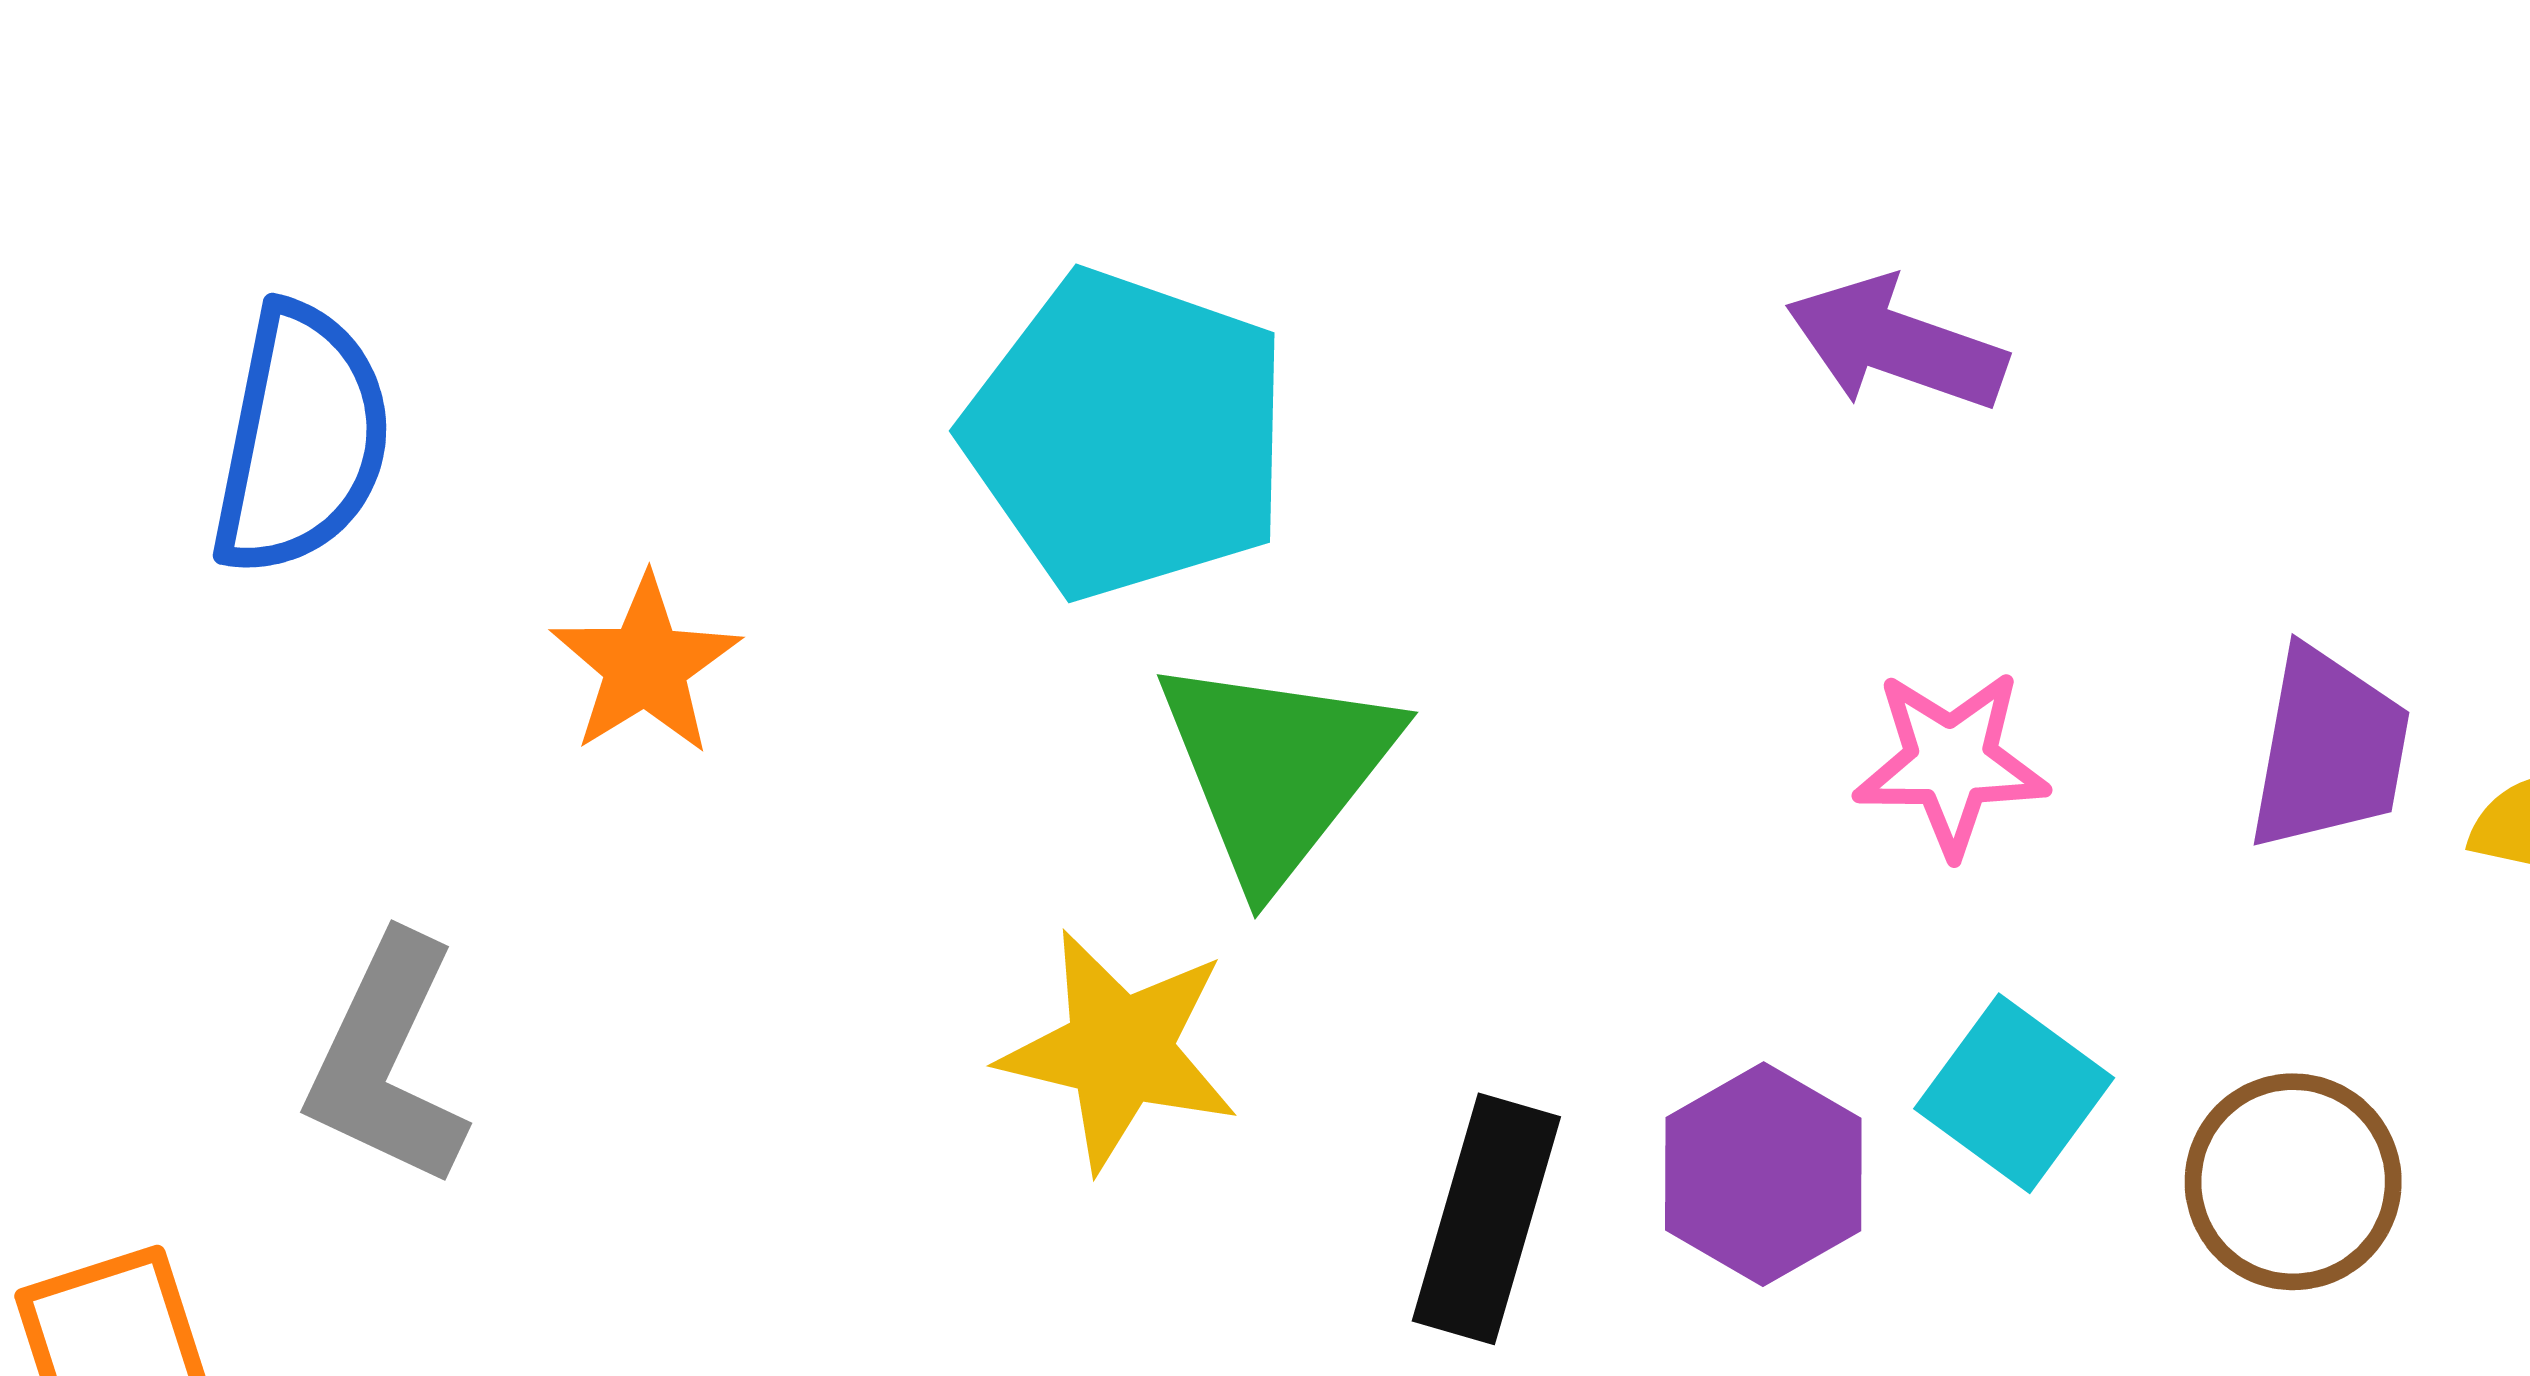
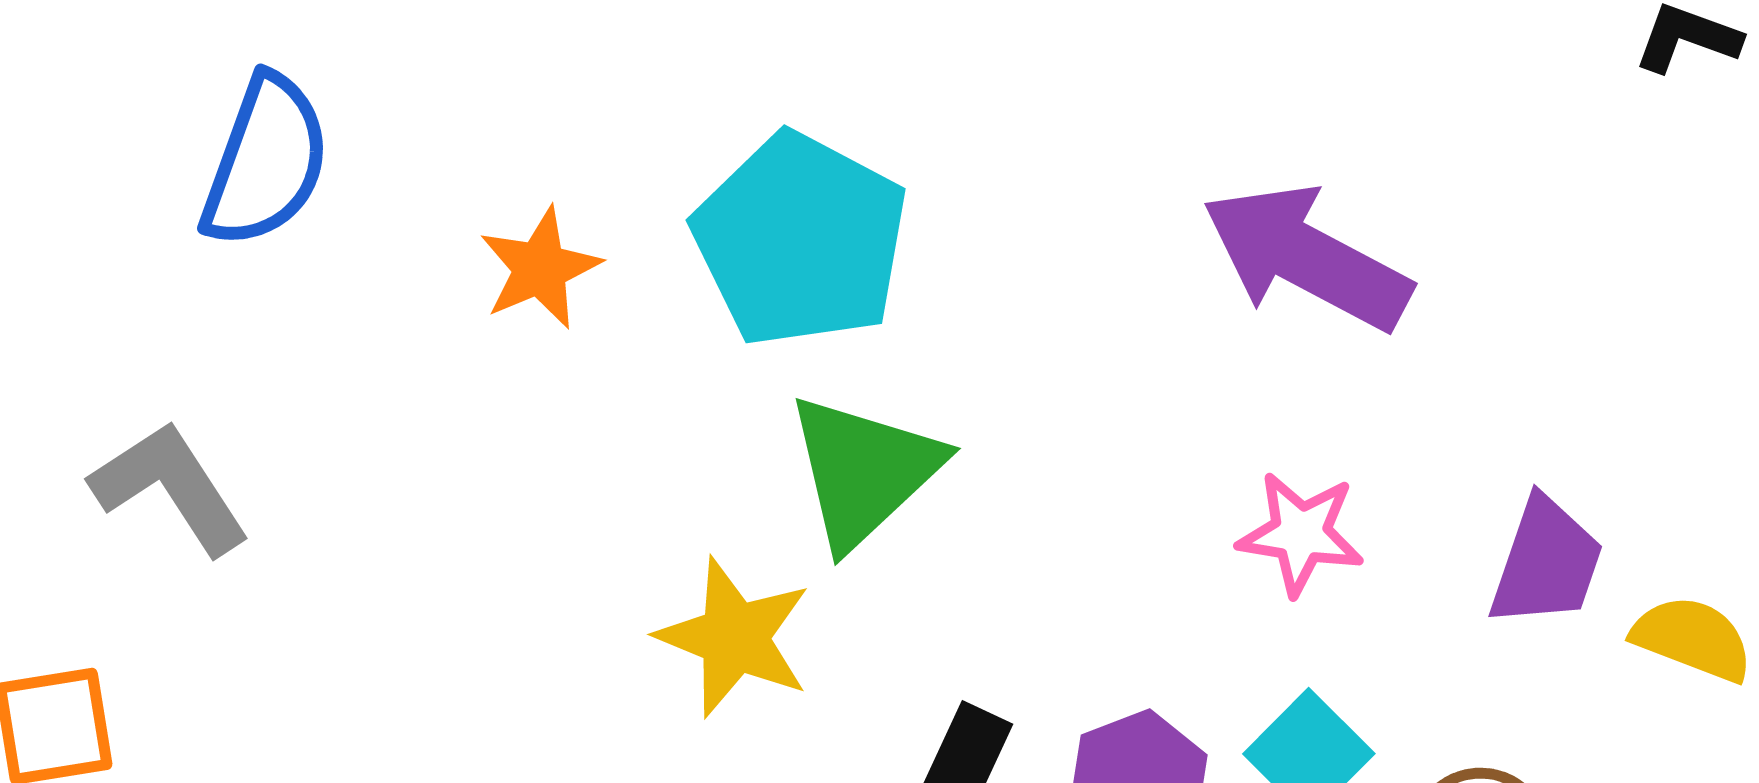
purple arrow: (1896, 344) -> (1307, 257), size x1.5
orange star: (645, 665) -> (540, 268), moved
gray L-shape: (387, 1061) -> (170, 488), moved, turned 113

